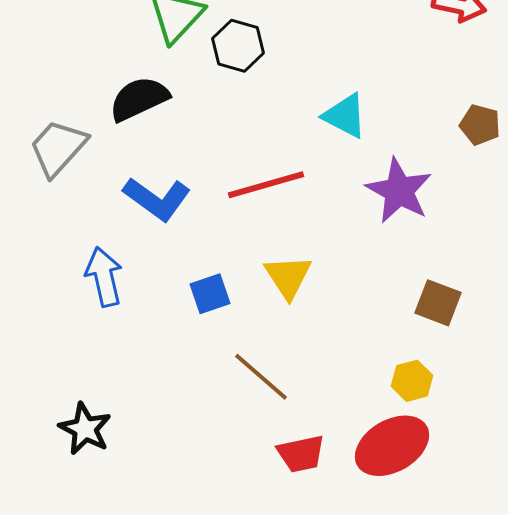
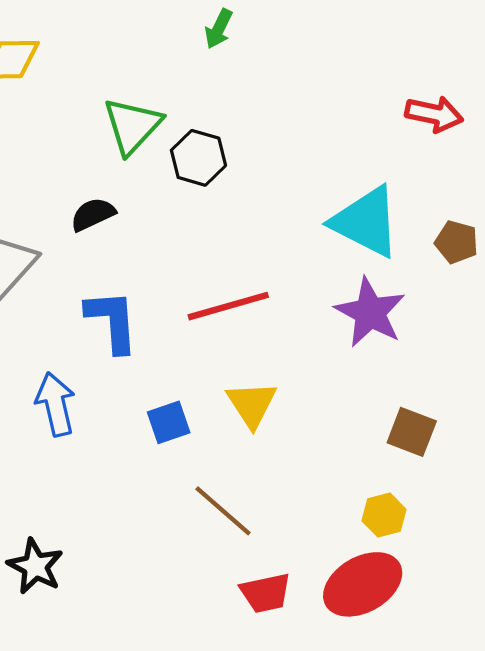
black semicircle: (139, 99) -> (93, 214), size x0.7
cyan triangle: (345, 116) -> (366, 222), moved, size x1.5
blue L-shape: (157, 199) -> (112, 321), turned -130

